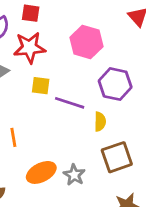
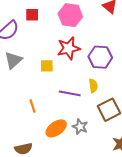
pink hexagon: (86, 42) -> (70, 15), moved
red star: (30, 48) -> (69, 48), moved
purple line: (70, 103) -> (70, 93), moved

